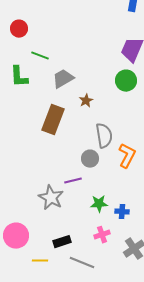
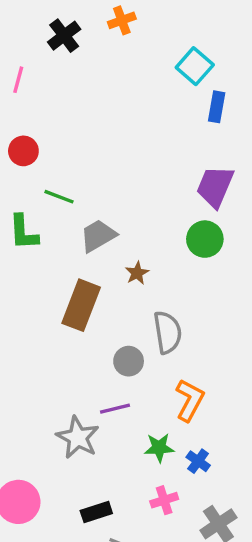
orange L-shape: (127, 156) -> (190, 400), moved
gray circle: (90, 159) -> (129, 361), moved
blue cross: (122, 212) -> (198, 461), turned 32

